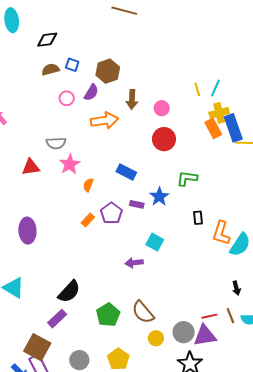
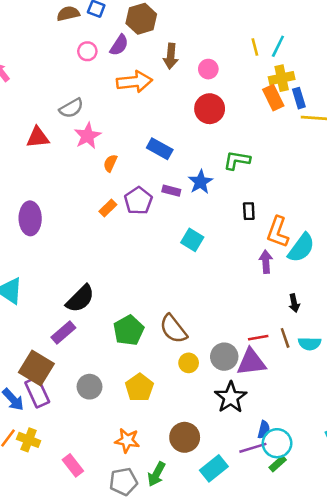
blue rectangle: (233, 128) -> (299, 98), size x0.6
gray semicircle: (56, 143) -> (71, 108), turned -30
purple arrow: (134, 263) -> (266, 262), moved, turned 90

